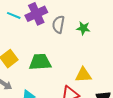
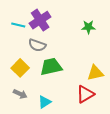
gray semicircle: (58, 24) -> (37, 45), moved, turned -72

